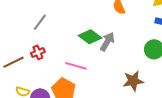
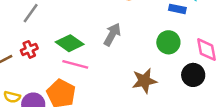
green diamond: (90, 37) -> (70, 43), moved

